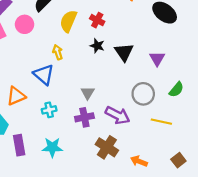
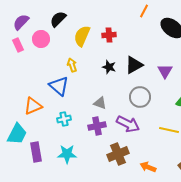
red cross: (97, 20) -> (109, 35), turned -32
black star: (97, 46) -> (109, 67), moved
black triangle: (124, 52) -> (134, 65), turned 36
gray triangle: (88, 93) -> (100, 103), turned -40
gray circle: (143, 94) -> (140, 97), moved
brown cross: (107, 147) -> (118, 154), turned 35

